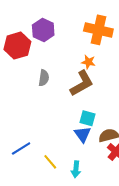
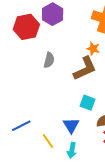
blue triangle: (83, 134) -> (71, 125), moved

